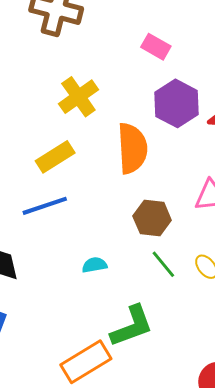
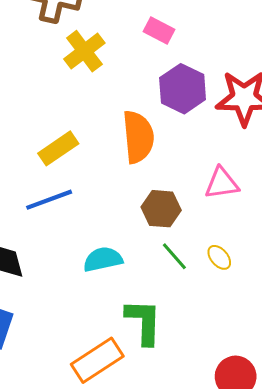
yellow cross: (78, 97) -> (84, 51), moved
cyan semicircle: (94, 265) -> (103, 259), size x1.5
green L-shape: (132, 326) -> (144, 322), turned -66

